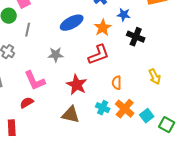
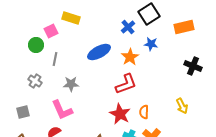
black cross: (136, 37) -> (193, 66), moved
gray star: (56, 55) -> (71, 84), moved
red star: (77, 85) -> (120, 114), moved

